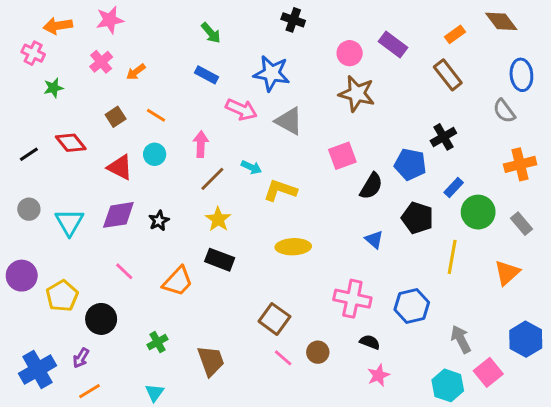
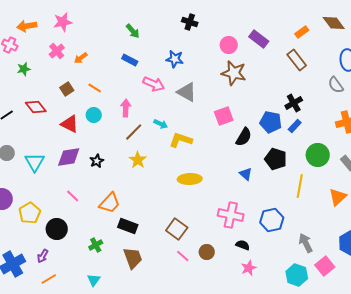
blue star: (272, 73) -> (175, 59), size x0.7
blue rectangle: (454, 187) -> (295, 126), moved
black rectangle: (220, 260) -> (128, 226), moved

